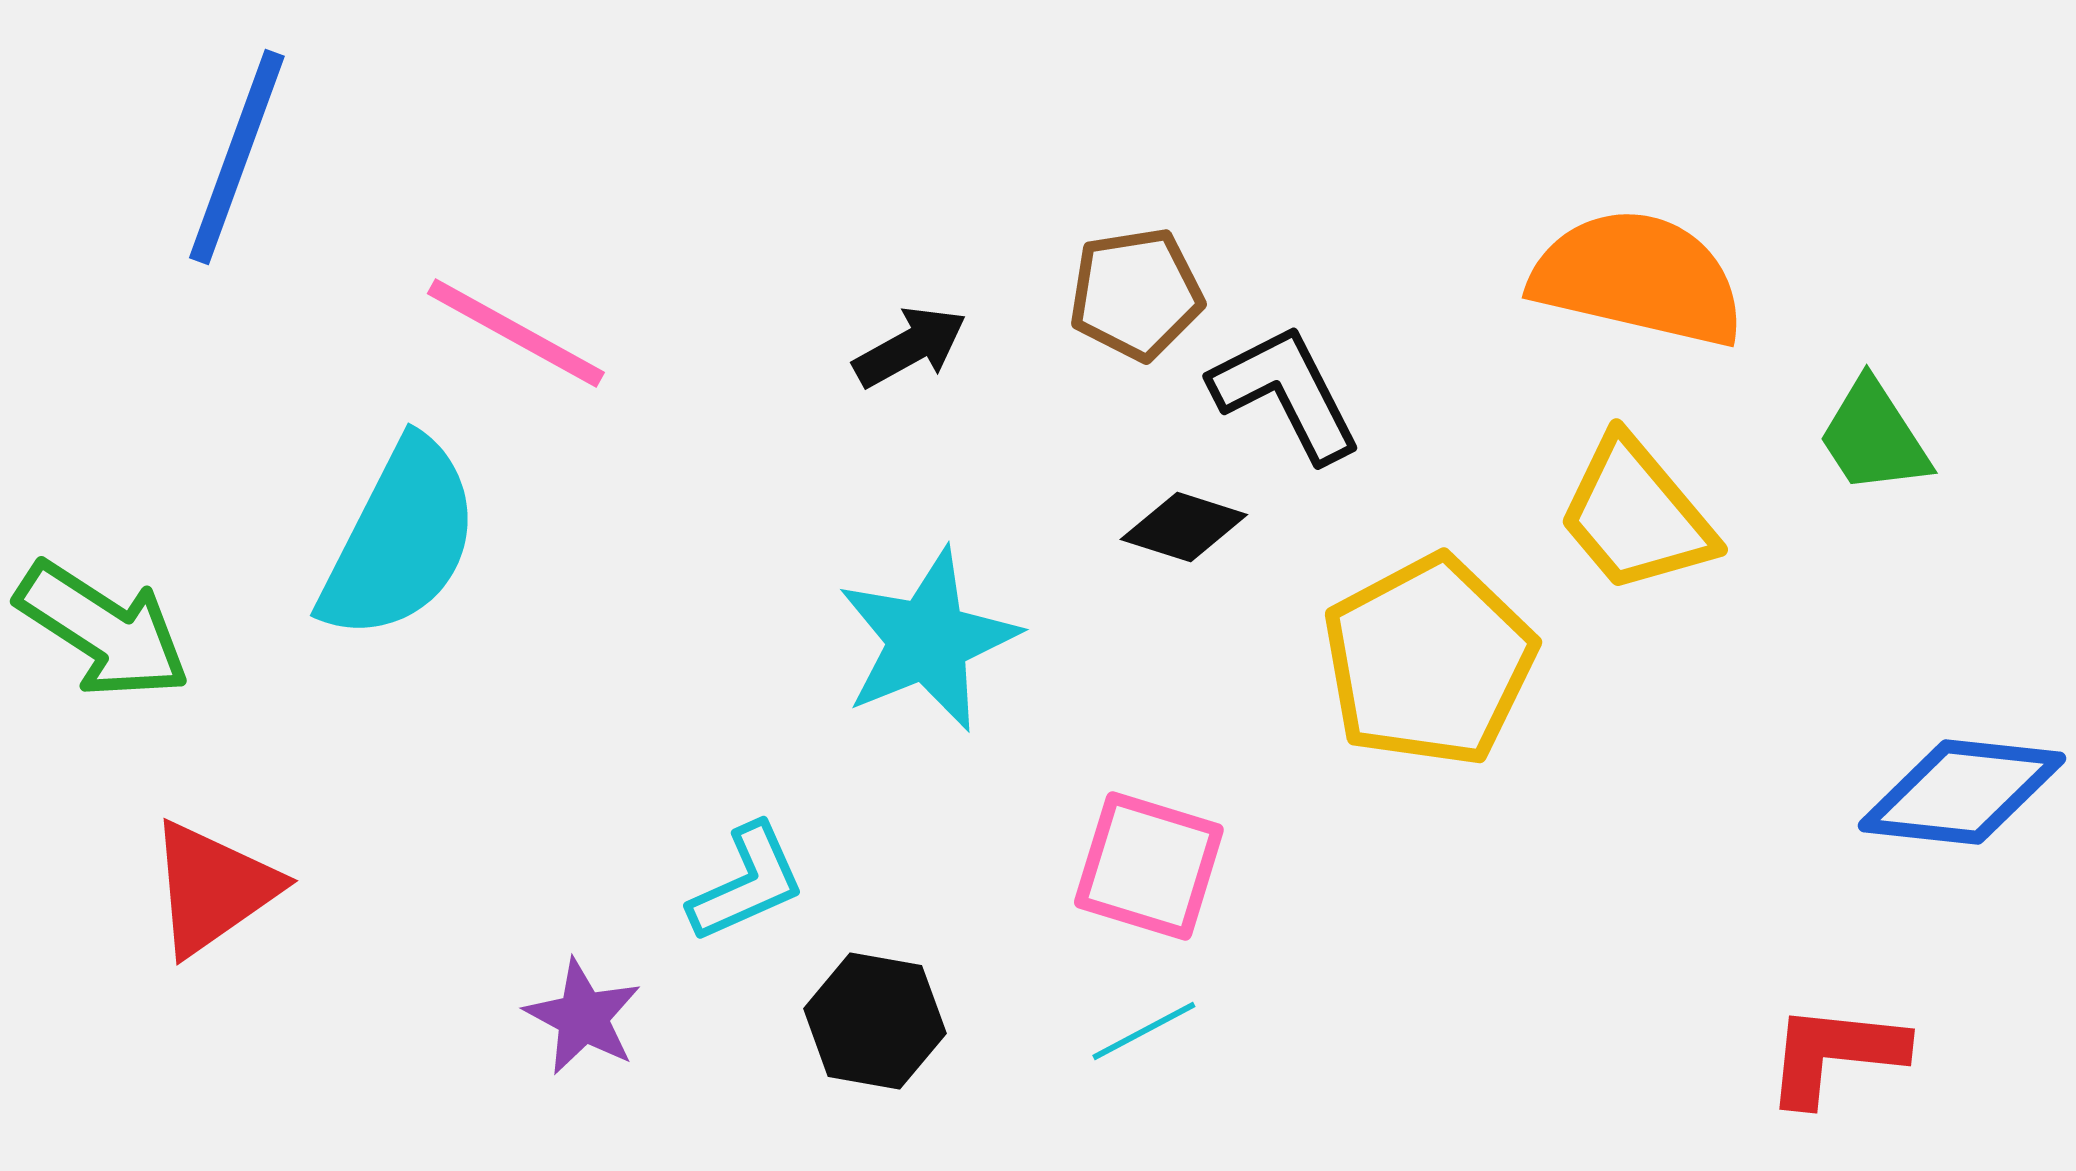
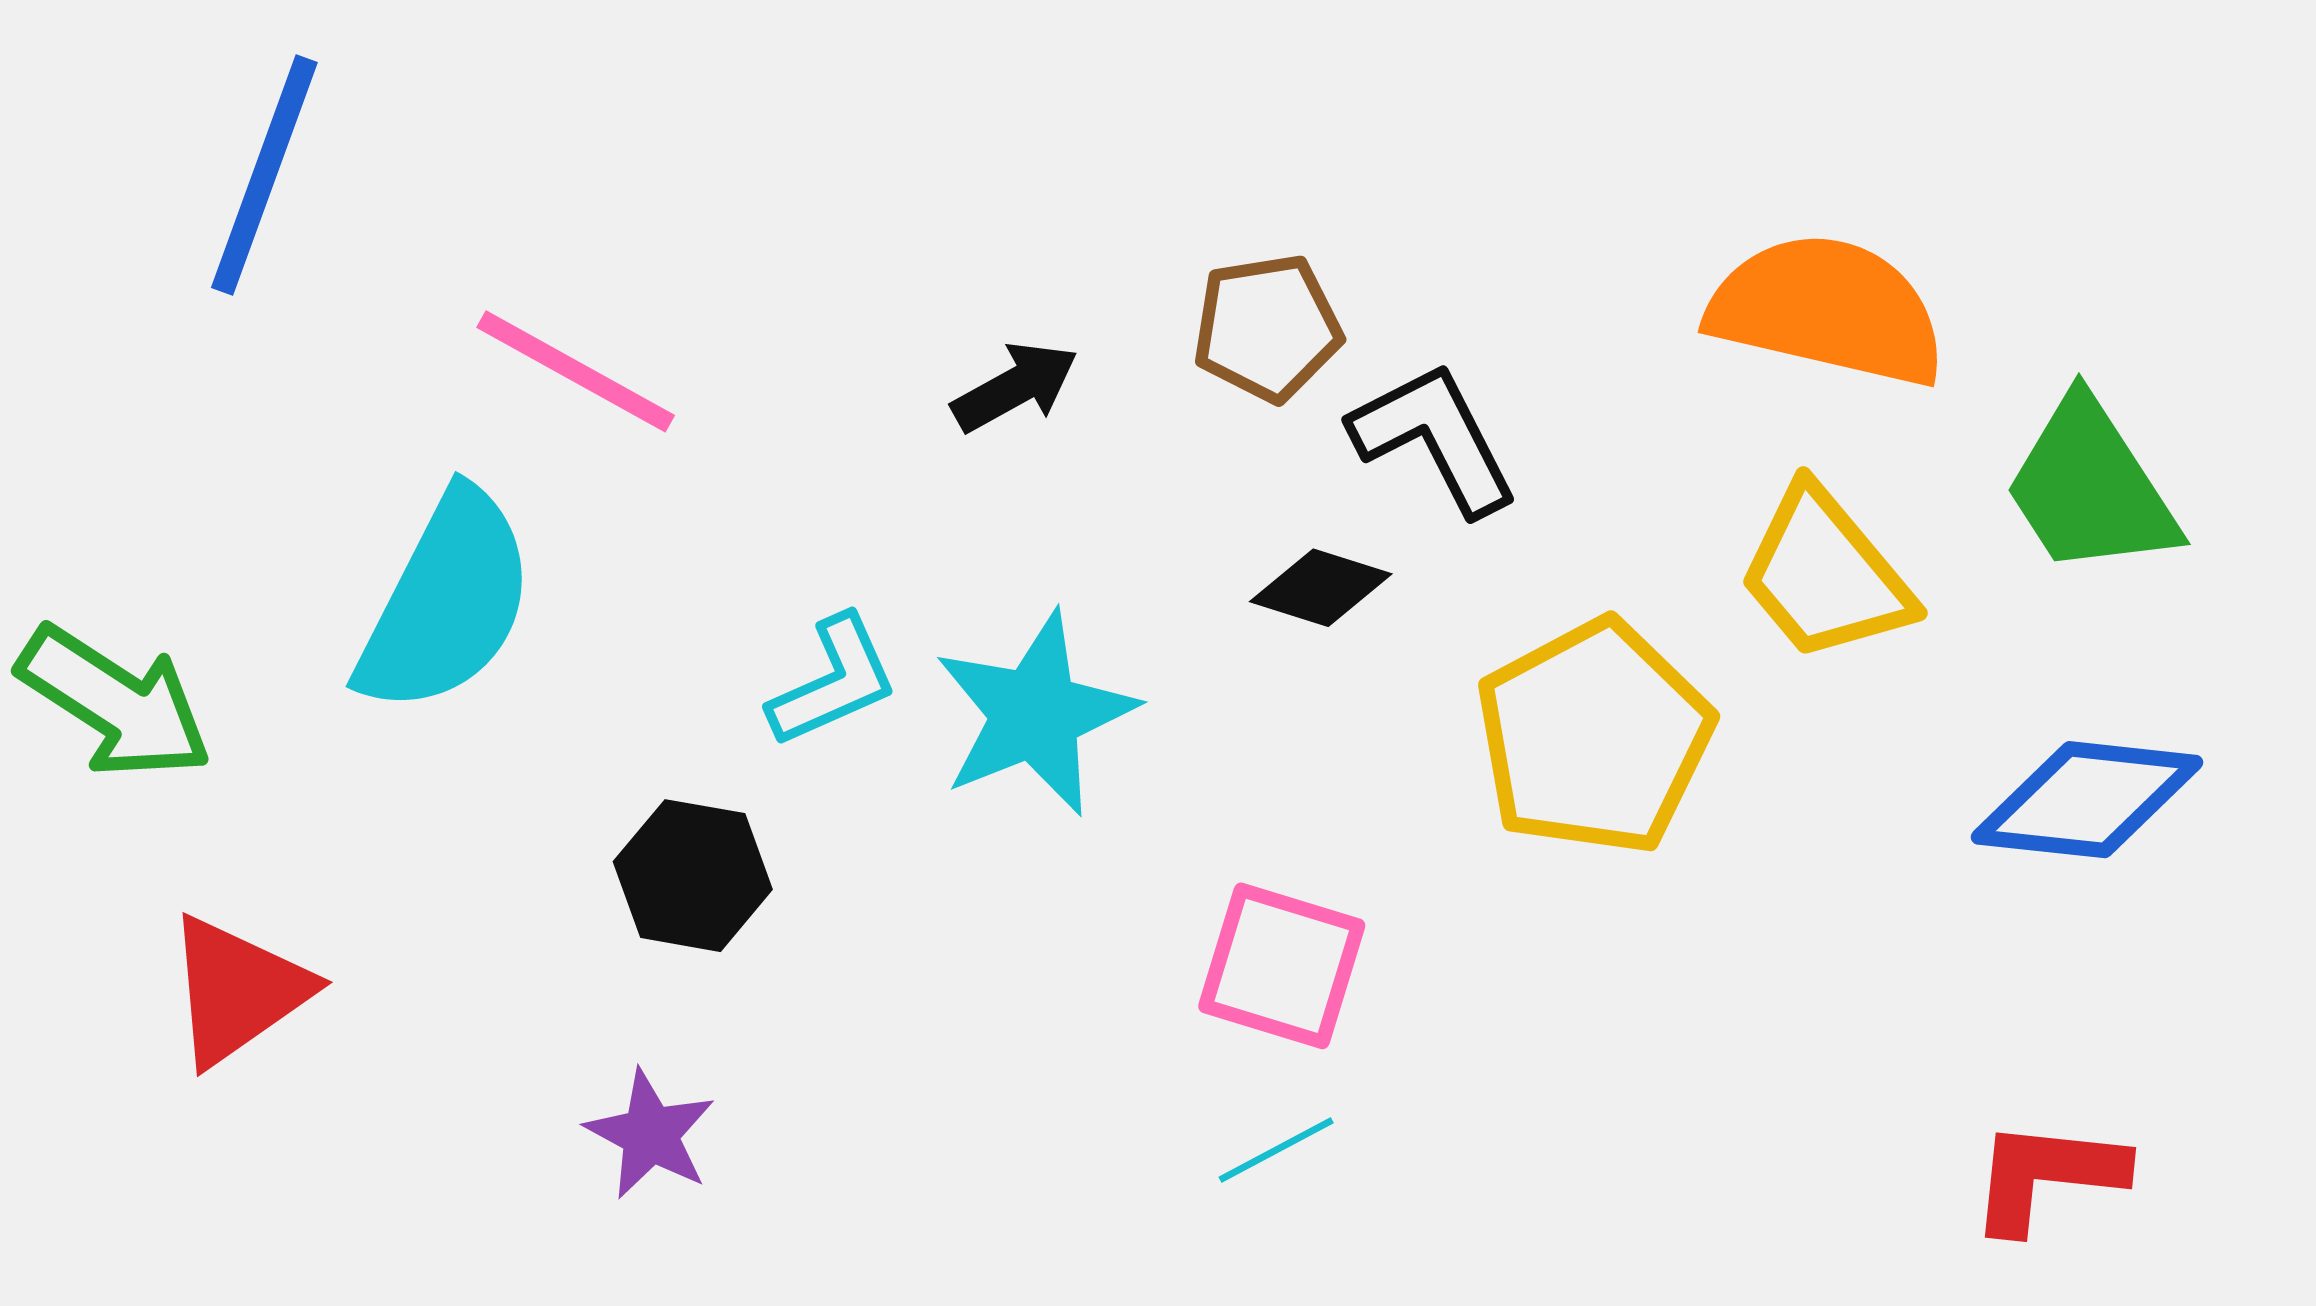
green trapezoid: (1874, 437) -> (2090, 487), size x1.4
blue diamond: (1962, 792) -> (2087, 800), moved
cyan L-shape: (747, 883) -> (833, 681), moved
black hexagon: (875, 1021) -> (693, 876), moved

